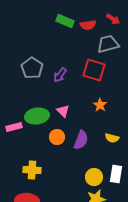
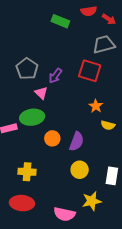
red semicircle: (88, 25) -> (89, 11), moved
pink triangle: (63, 111) -> (41, 93), moved
yellow semicircle: (112, 138) -> (108, 125), moved
yellow circle: (94, 177) -> (80, 170), moved

